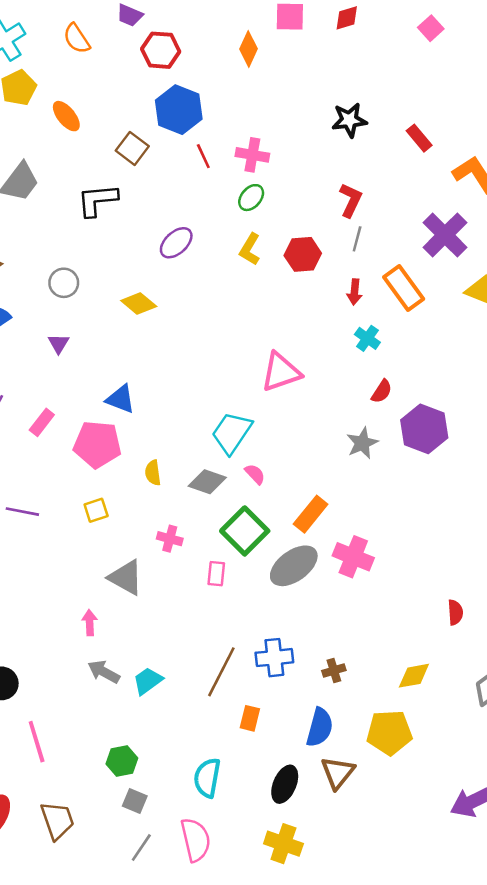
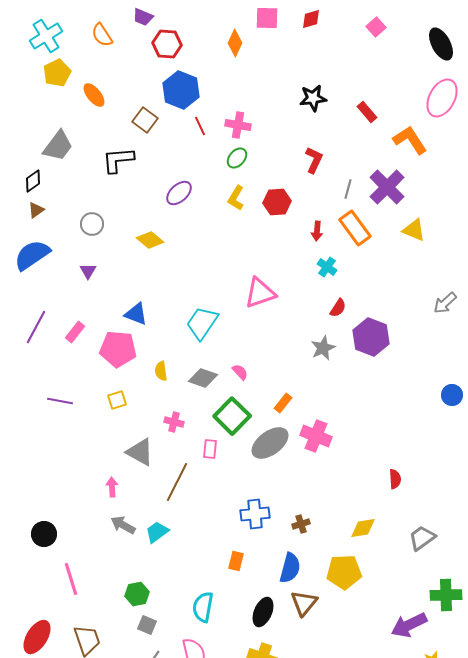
gray line: (357, 239) -> (348, 189), moved
cyan trapezoid: (232, 433) -> (202, 323), moved
orange rectangle: (311, 514) -> (283, 403), size x0.7
brown line: (221, 672) -> (177, 482), moved

